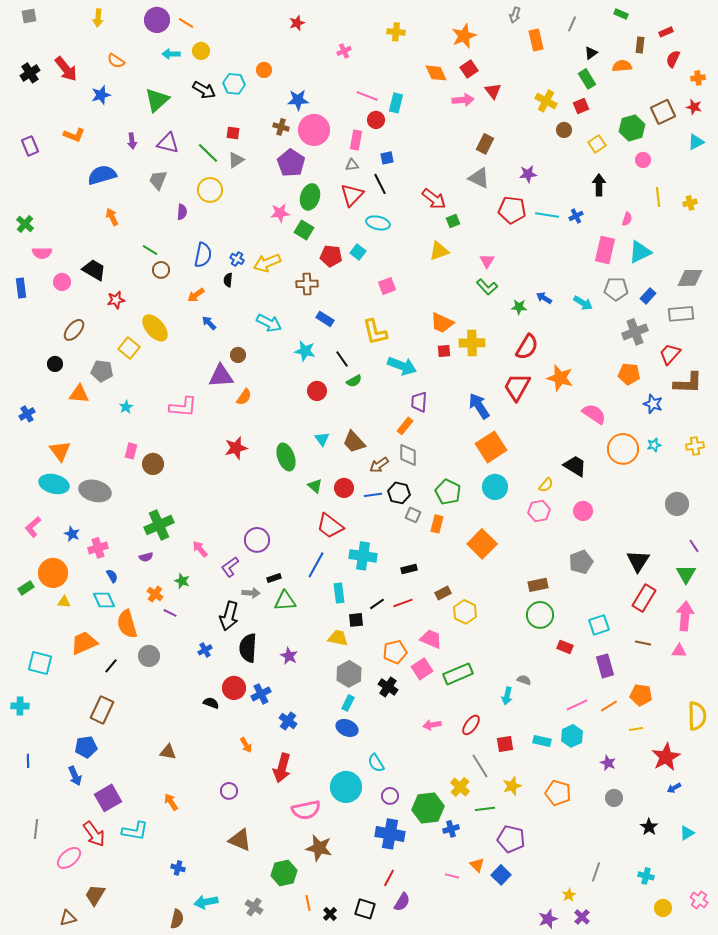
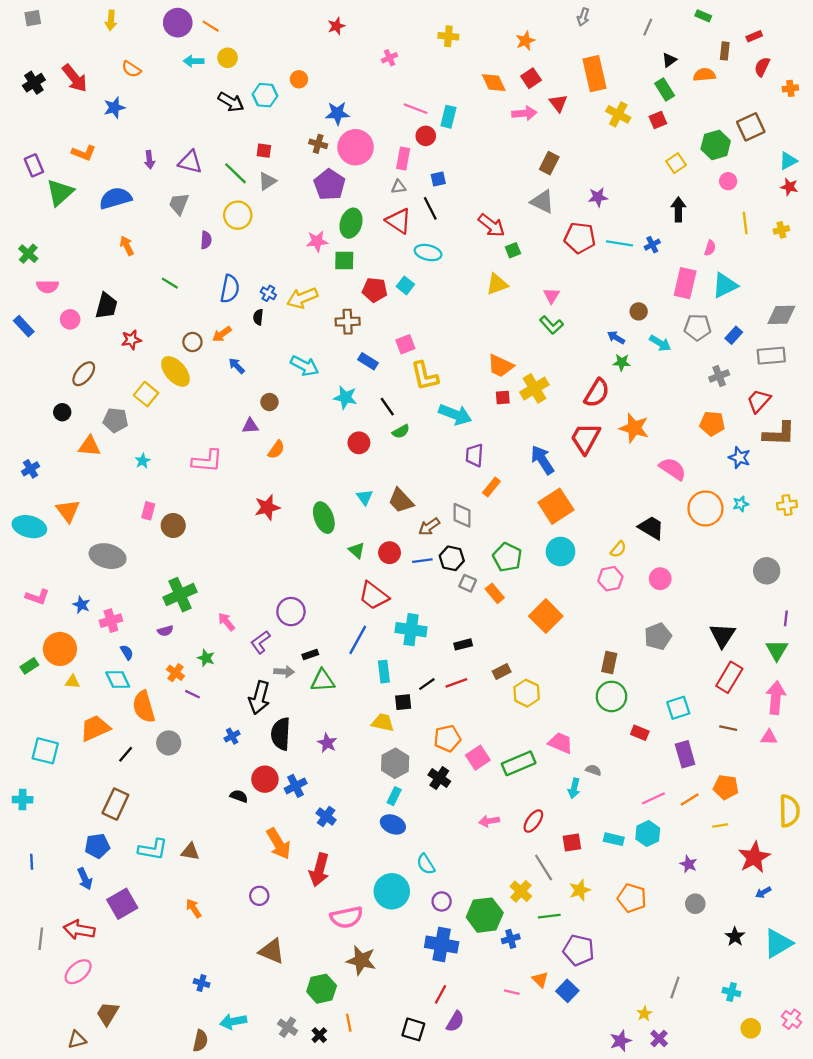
orange star: (464, 36) -> (525, 41), size x0.7
orange rectangle: (536, 40) -> (594, 74), moved, size x1.4
green triangle: (157, 100) -> (60, 193), moved
red star: (694, 107) -> (789, 187), moved
brown circle: (564, 130) -> (639, 311), moved
red triangle: (352, 195) -> (399, 221), turned -40
green square: (304, 230) -> (344, 260), turned -30
black trapezoid: (94, 270) -> (106, 306), turned 75
brown circle: (161, 270) -> (192, 342), moved
pink square: (387, 286) -> (405, 344), moved
blue rectangle: (21, 288) -> (24, 326), turned -36
green star: (519, 307) -> (622, 362), moved
gray cross: (635, 332) -> (719, 376), size x0.7
yellow cross: (472, 343) -> (534, 388), turned -30
purple triangle: (221, 376) -> (250, 426), size x0.6
orange rectangle: (405, 426) -> (491, 487), moved
cyan ellipse: (54, 484) -> (29, 527), moved
orange rectangle: (437, 524) -> (495, 593), turned -54
pink L-shape: (33, 527) -> (37, 597), turned -120
purple line: (694, 546) -> (786, 618), turned 40
brown rectangle: (538, 585) -> (609, 663), turned -66
pink trapezoid: (431, 639) -> (561, 743), moved
orange arrow: (246, 745) -> (279, 844), size x1.8
cyan L-shape: (135, 831) -> (153, 849), moved
cyan triangle: (687, 833) -> (778, 943), size x1.8
red arrow: (94, 834) -> (79, 930), moved, turned 136
black cross: (330, 914) -> (319, 1035), moved

